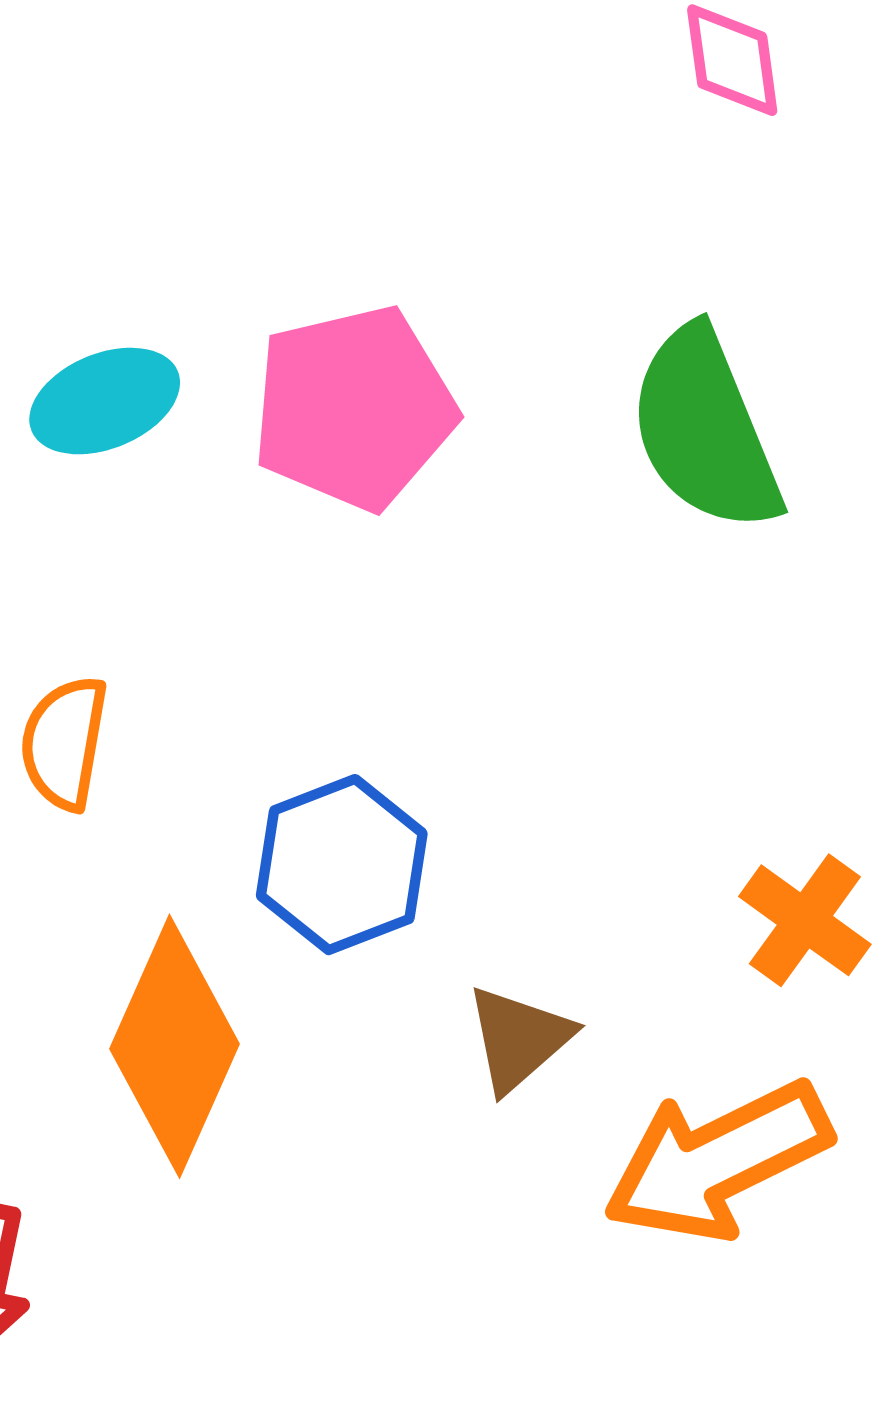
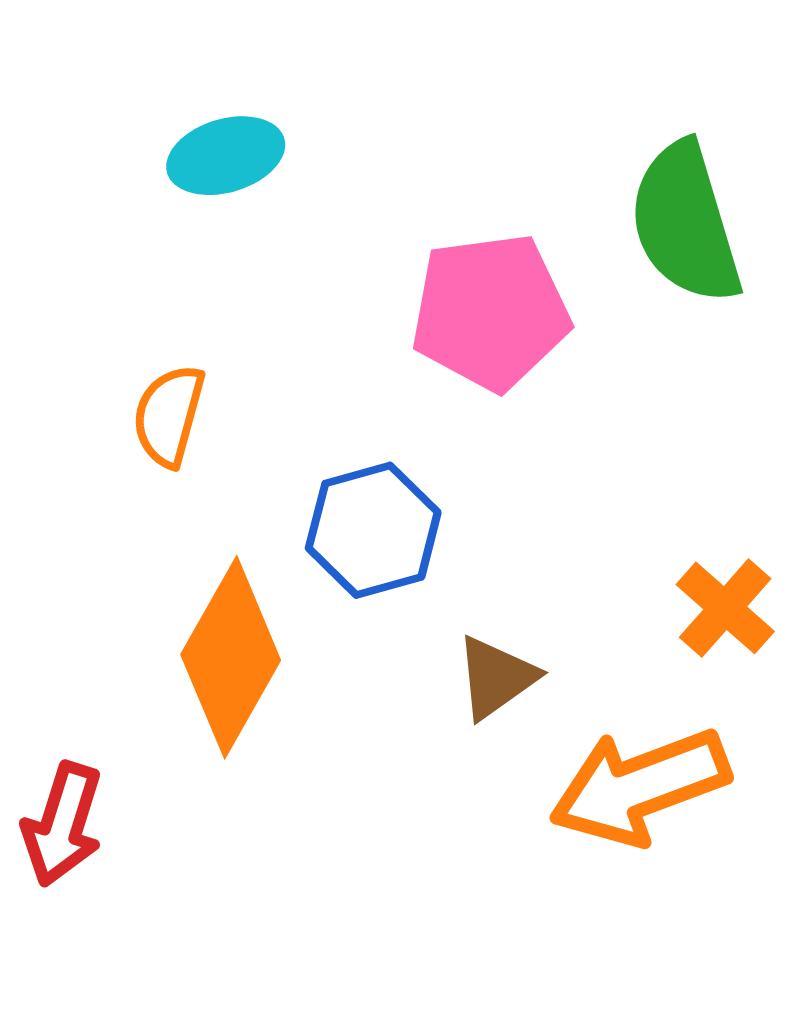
pink pentagon: (354, 408) -> (490, 312), moved

